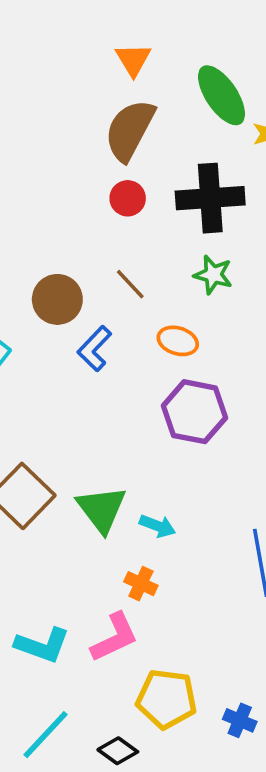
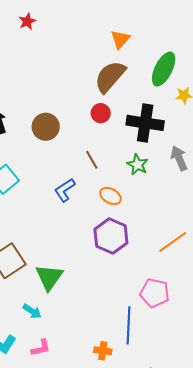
green ellipse: (221, 95) -> (164, 69), turned 48
brown circle: (57, 299) -> (46, 127), moved
cyan arrow: (157, 526) -> (32, 311), moved
orange cross: (141, 584) -> (103, 351), moved, turned -30
pink L-shape: (115, 637) -> (41, 348), size x0.7

